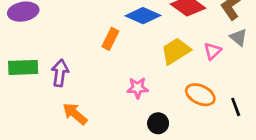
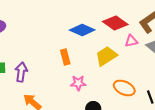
orange rectangle: (110, 39) -> (65, 57), moved, turned -42
pink triangle: (213, 51) -> (131, 41), moved, turned 32

